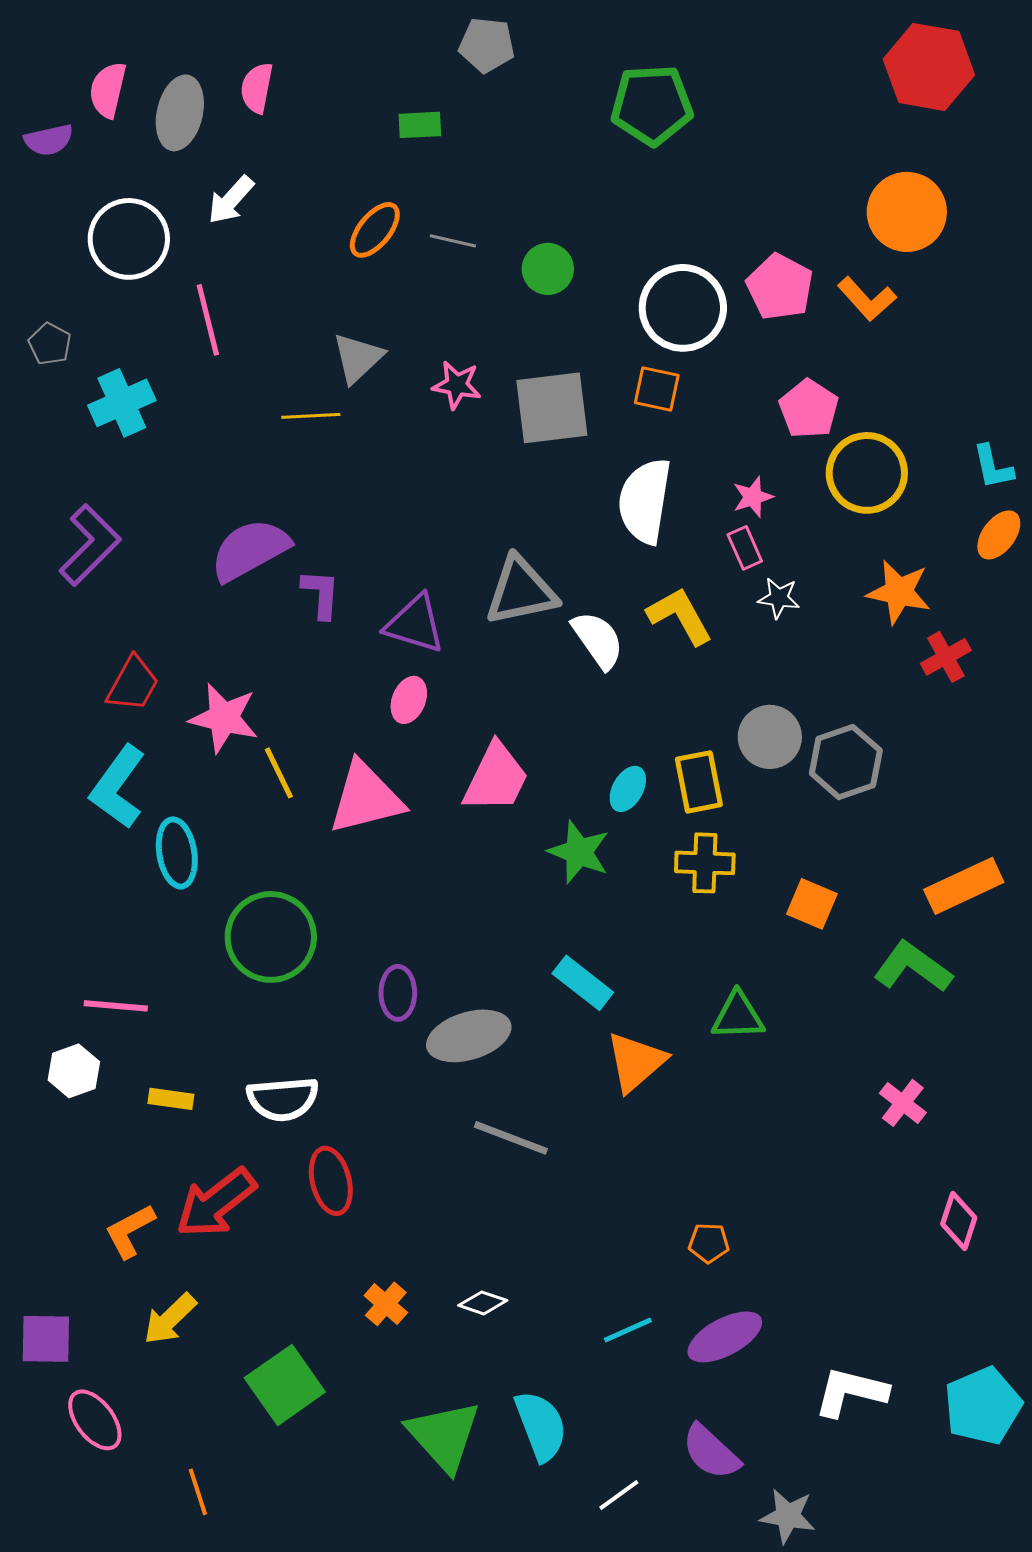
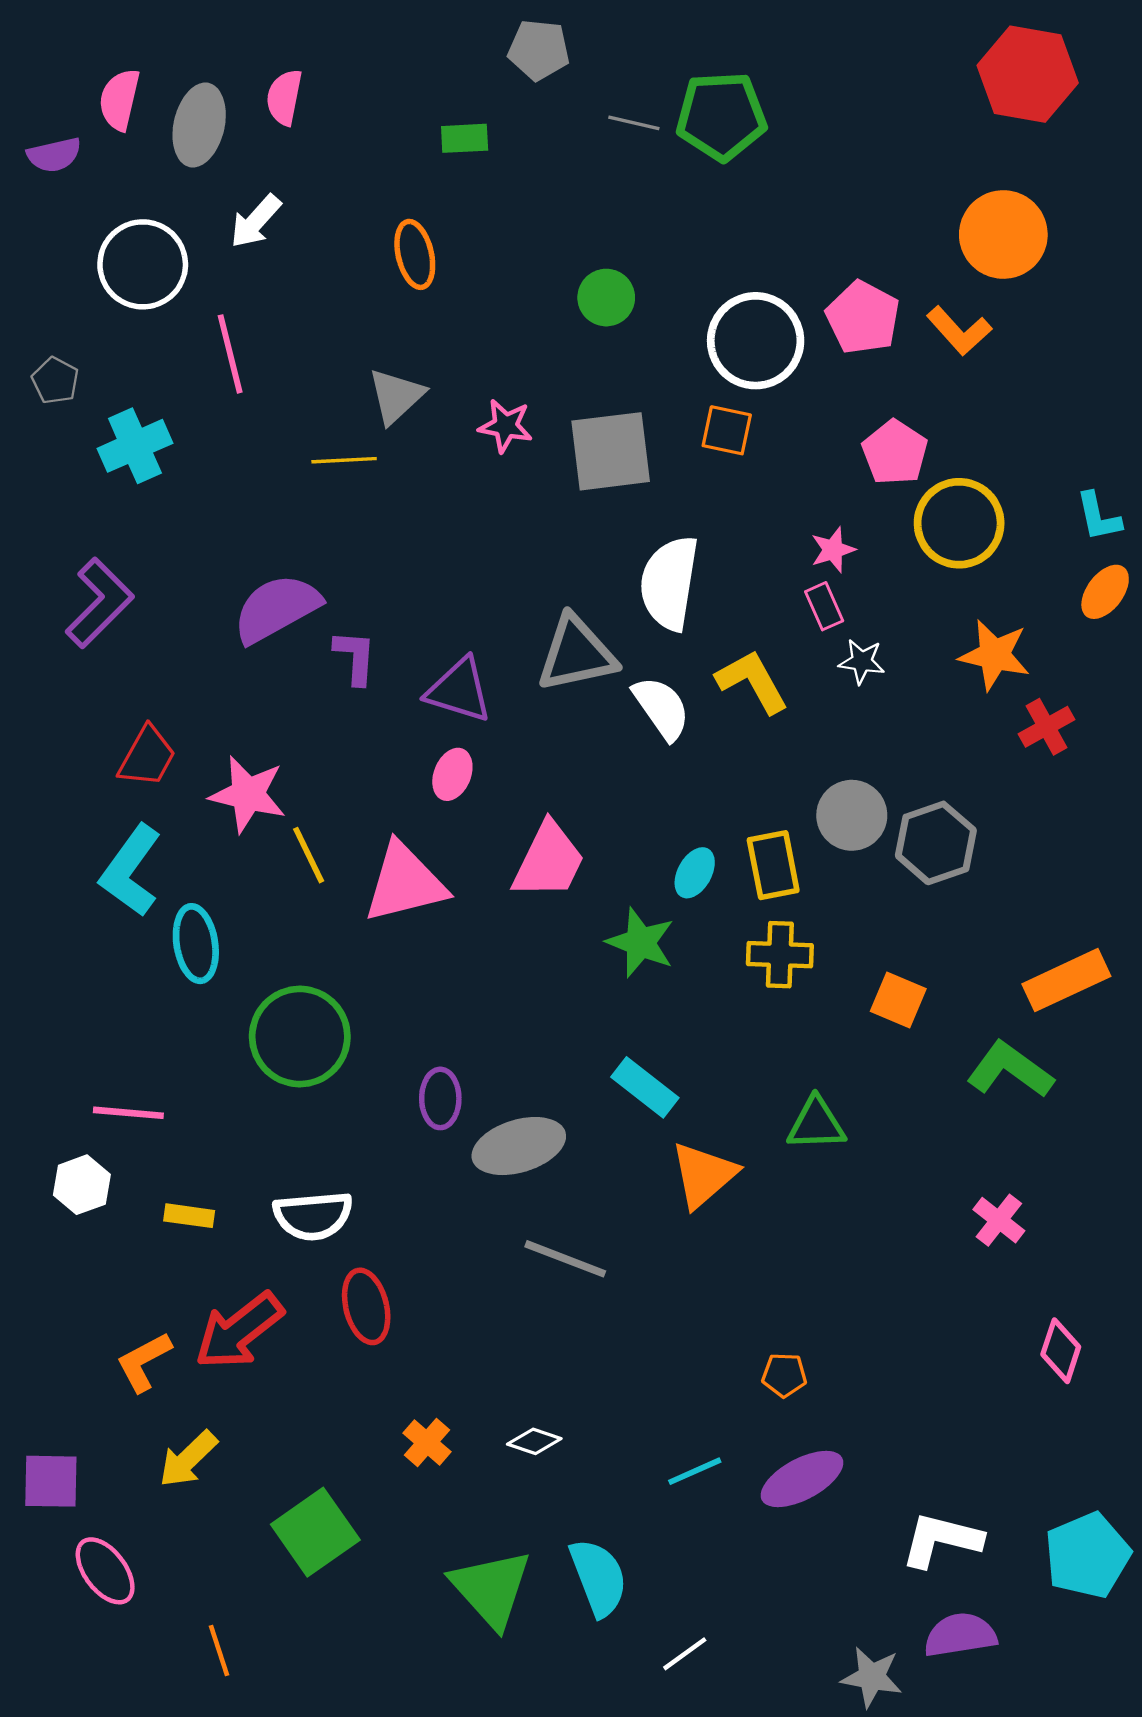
orange ellipse: (375, 230) -> (415, 254), turned -52
gray line: (453, 241) -> (634, 123), moved
white semicircle: (645, 501) -> (669, 583), moved
purple semicircle: (711, 1452) -> (960, 1635), moved, turned 128

